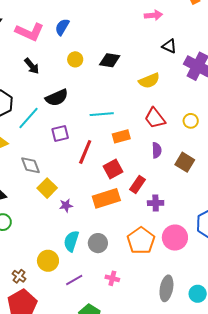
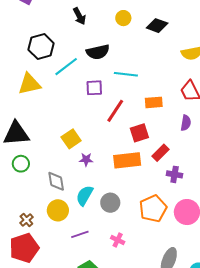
cyan line: (102, 114) -> (126, 74), moved
gray diamond: (31, 165) -> (56, 181), moved

